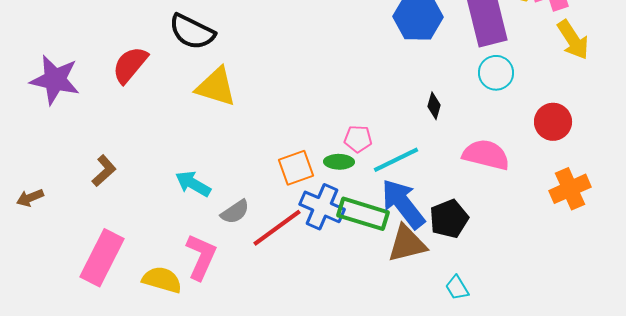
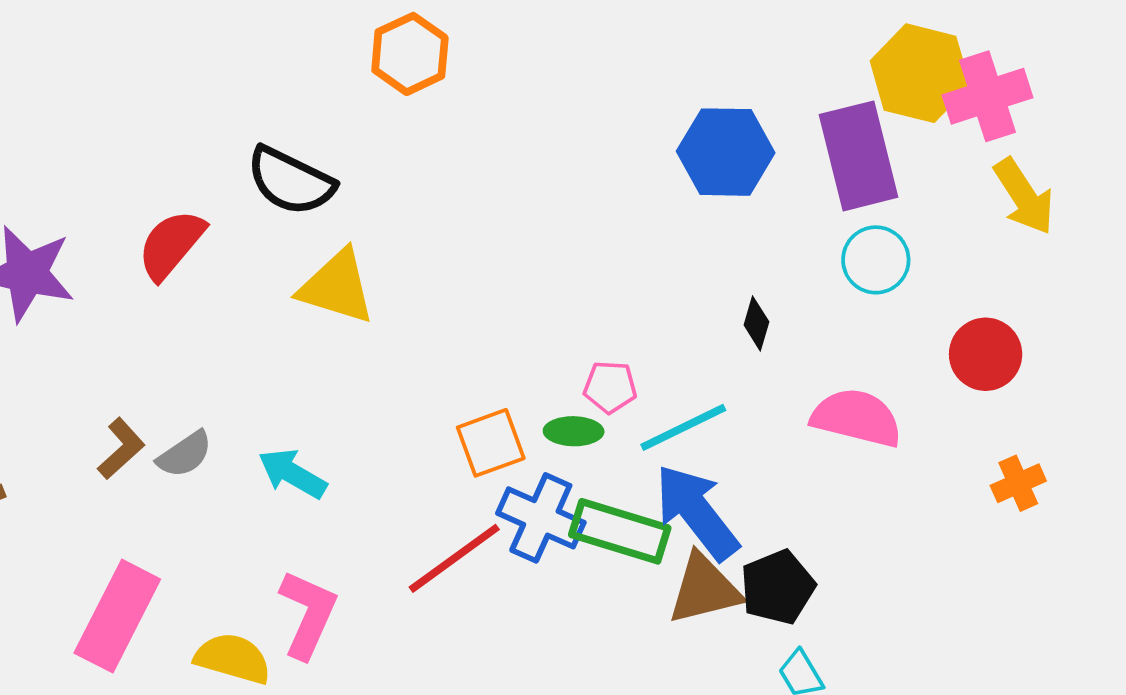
orange cross: (570, 189) -> (1018, 483), size x0.7
gray semicircle: (235, 212) -> (185, 454), moved
black pentagon: (449, 219) -> (778, 587), moved

